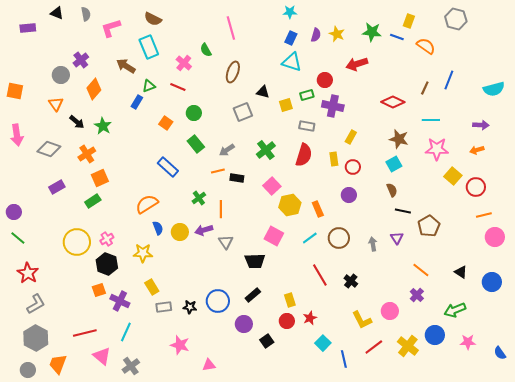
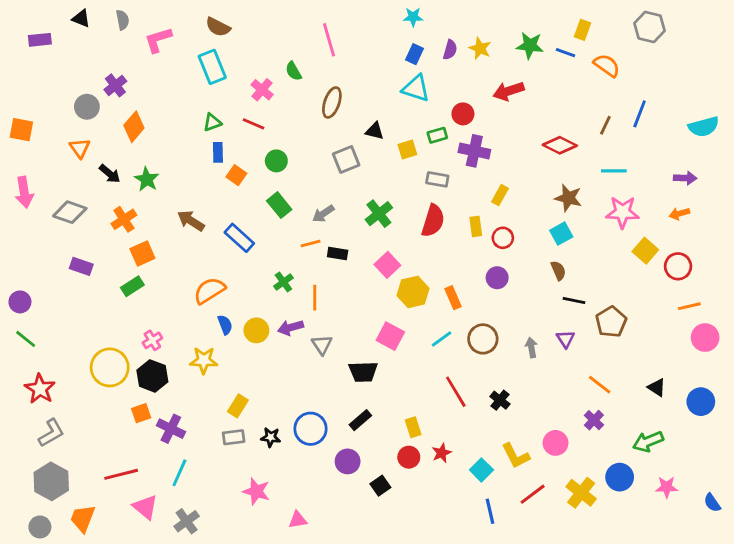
brown arrow: (126, 66) -> (191, 221), moved
blue rectangle: (137, 102) -> (218, 152), moved, turned -32
purple rectangle: (57, 187) -> (81, 266), turned 49
yellow circle: (77, 242) -> (110, 367), moved
yellow rectangle: (152, 287) -> (238, 406), moved, turned 63
cyan square: (323, 343) -> (481, 470), moved

